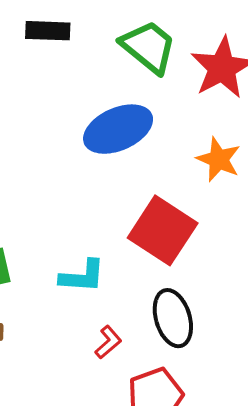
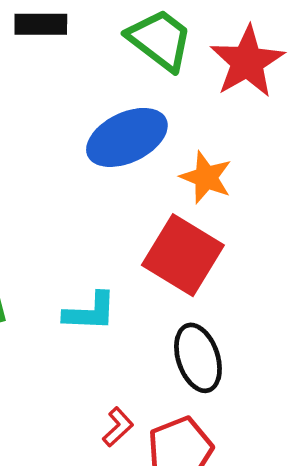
orange star: (219, 159) -> (206, 177), moved
red L-shape: (108, 342) -> (118, 427), moved

